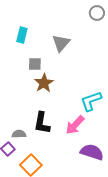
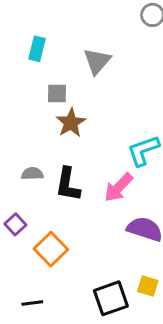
gray semicircle: (19, 134) -> (32, 174), moved

